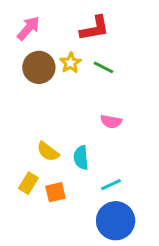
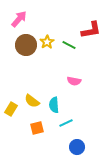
red L-shape: (95, 28) -> (91, 30), moved
yellow rectangle: (28, 183) -> (11, 109), moved
cyan line: (111, 185) -> (66, 123), moved
blue circle: (116, 221) -> (77, 147), size x0.6

